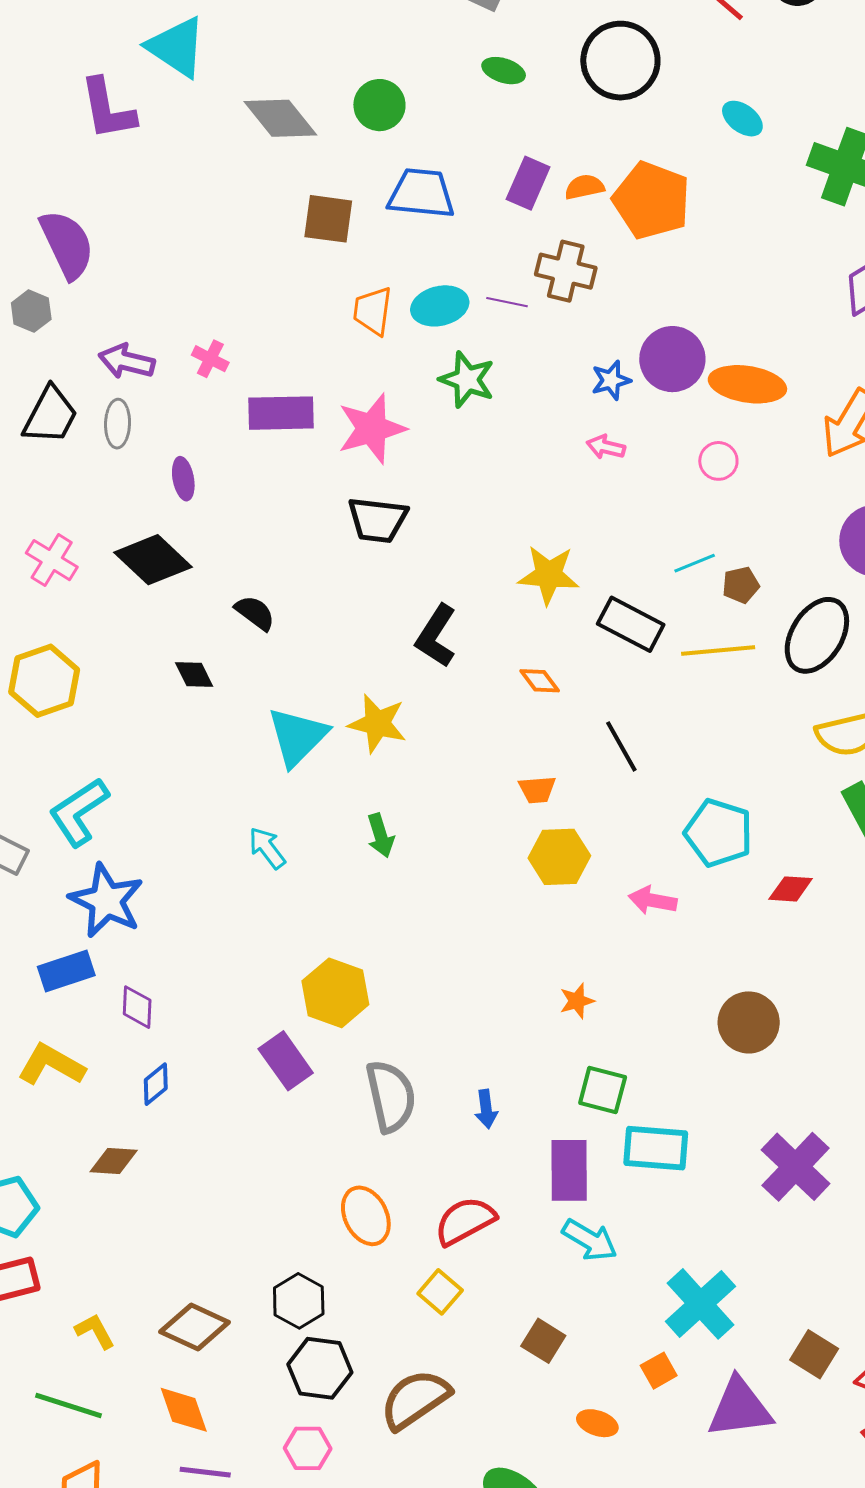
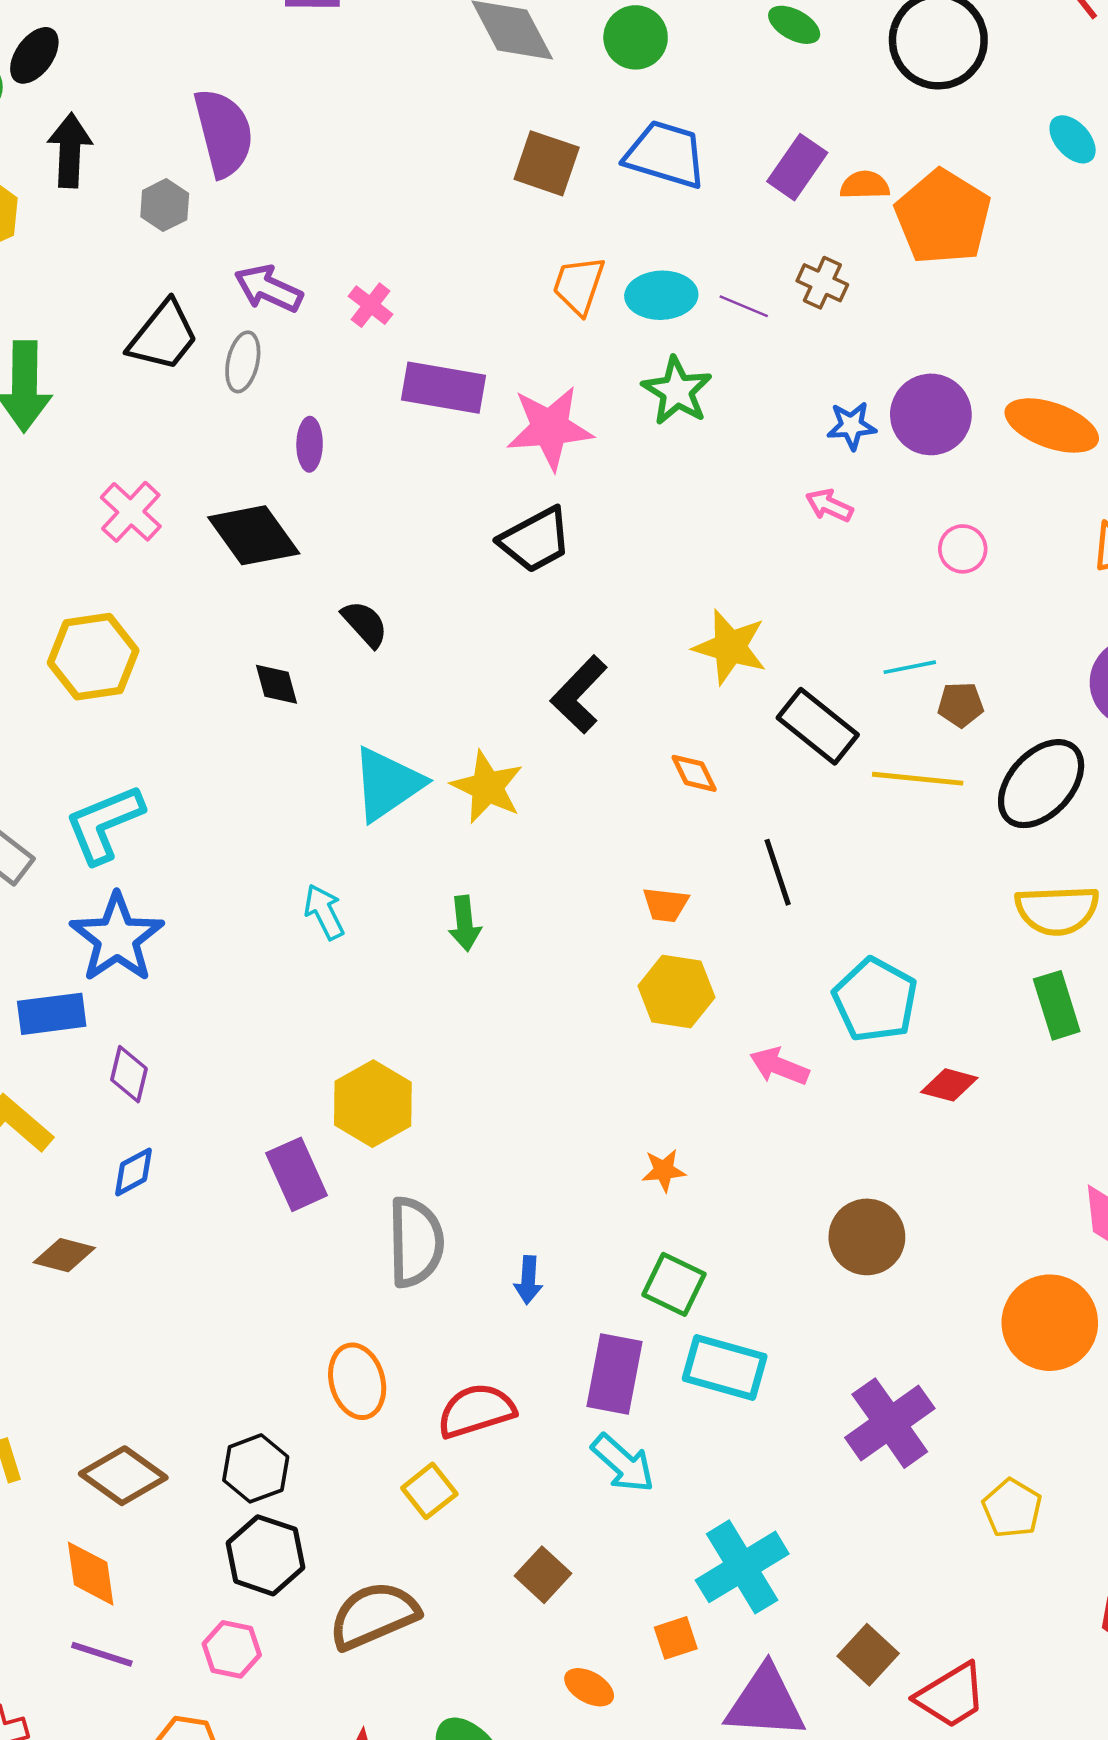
brown cross: (566, 271) -> (822, 283), size x0.7
orange ellipse: (747, 384) -> (1052, 425), moved
black trapezoid: (378, 520) -> (535, 540), turned -46

